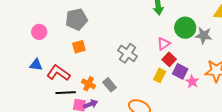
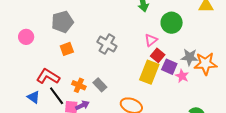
gray star: (204, 35) -> (190, 57), moved
gray cross: (128, 53) -> (107, 44), moved
blue triangle: (36, 65) -> (34, 97), moved, turned 32
yellow rectangle: (160, 75) -> (149, 72), size x1.6
black line: (66, 93) -> (57, 96), turned 60

